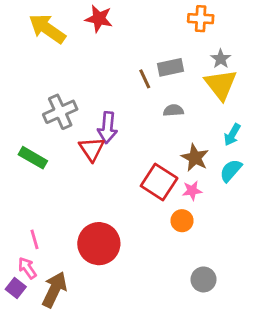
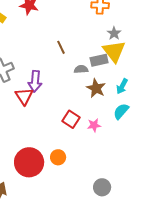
gray rectangle: (171, 67) -> (99, 60), moved
brown star: (195, 158) -> (96, 88), moved
red square: (159, 182) -> (71, 119), size x0.7
orange circle: (182, 221) -> (58, 157), moved

